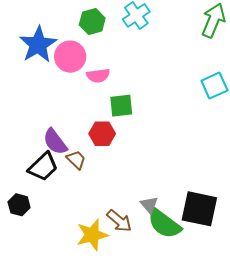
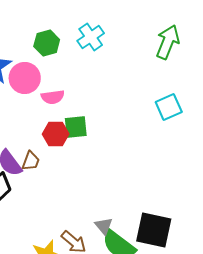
red hexagon: (102, 134) -> (56, 134), moved
brown trapezoid: (76, 160) -> (31, 161), moved, turned 65

